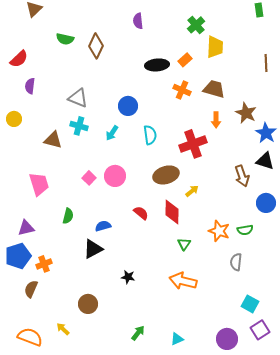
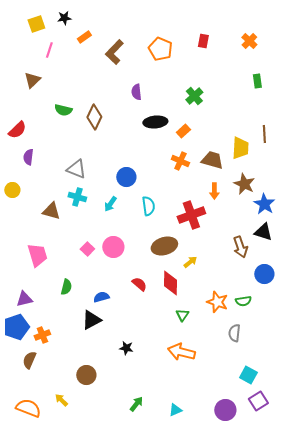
yellow trapezoid: (215, 47) -> (240, 148), moved
black ellipse: (157, 65) -> (155, 122), moved

